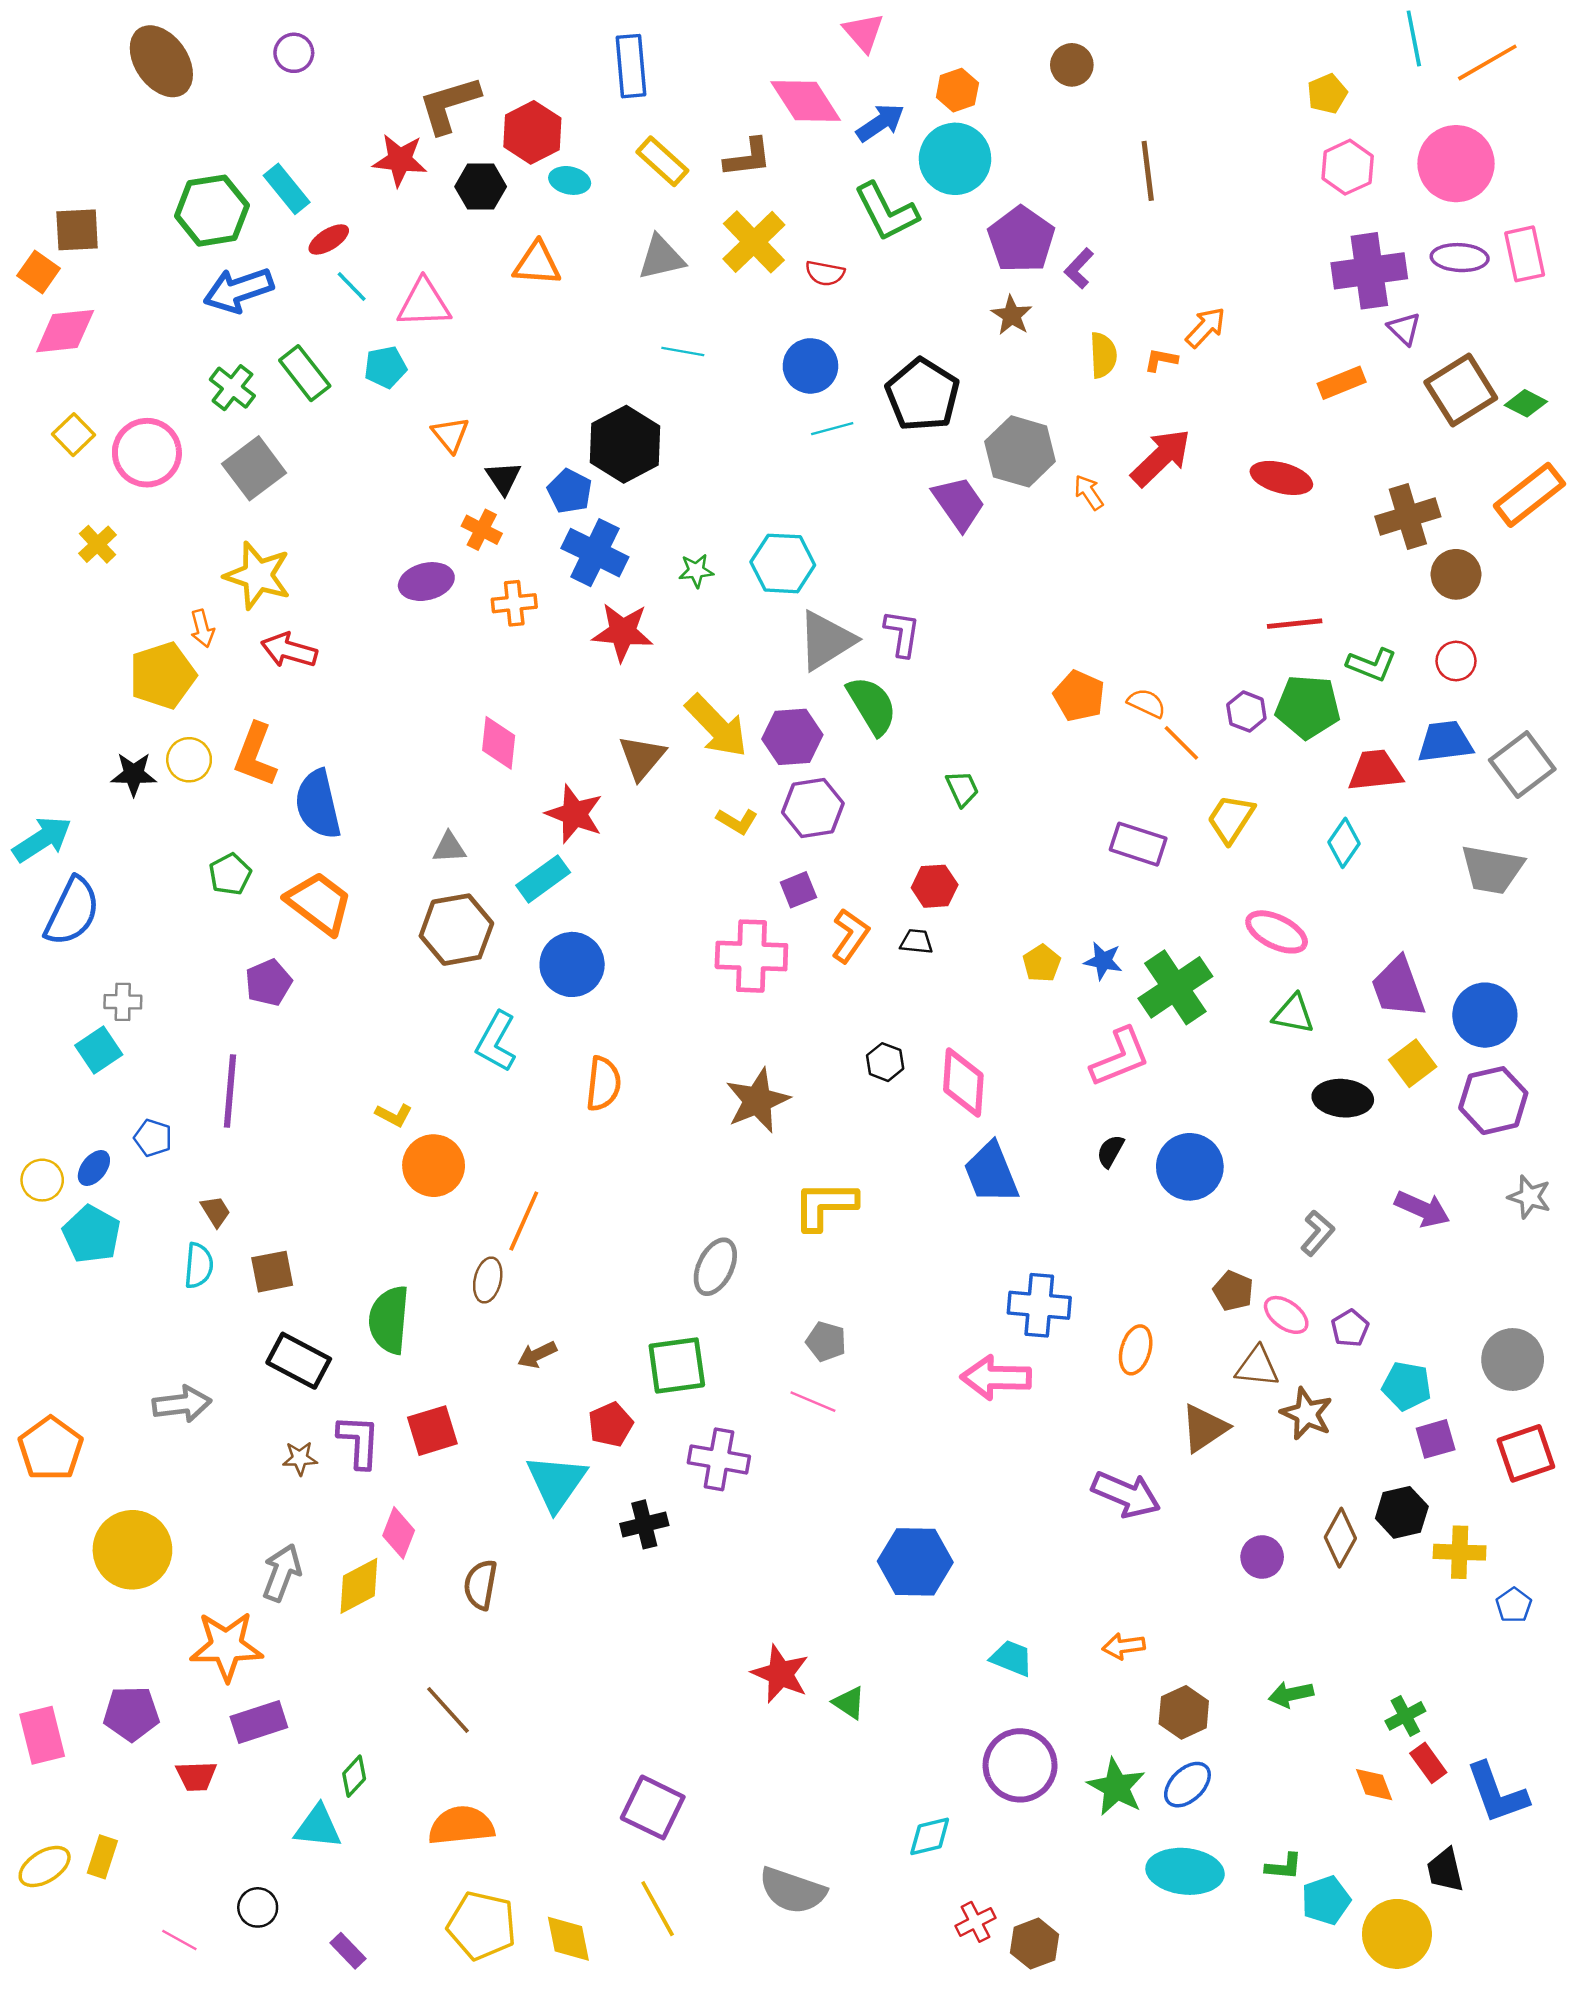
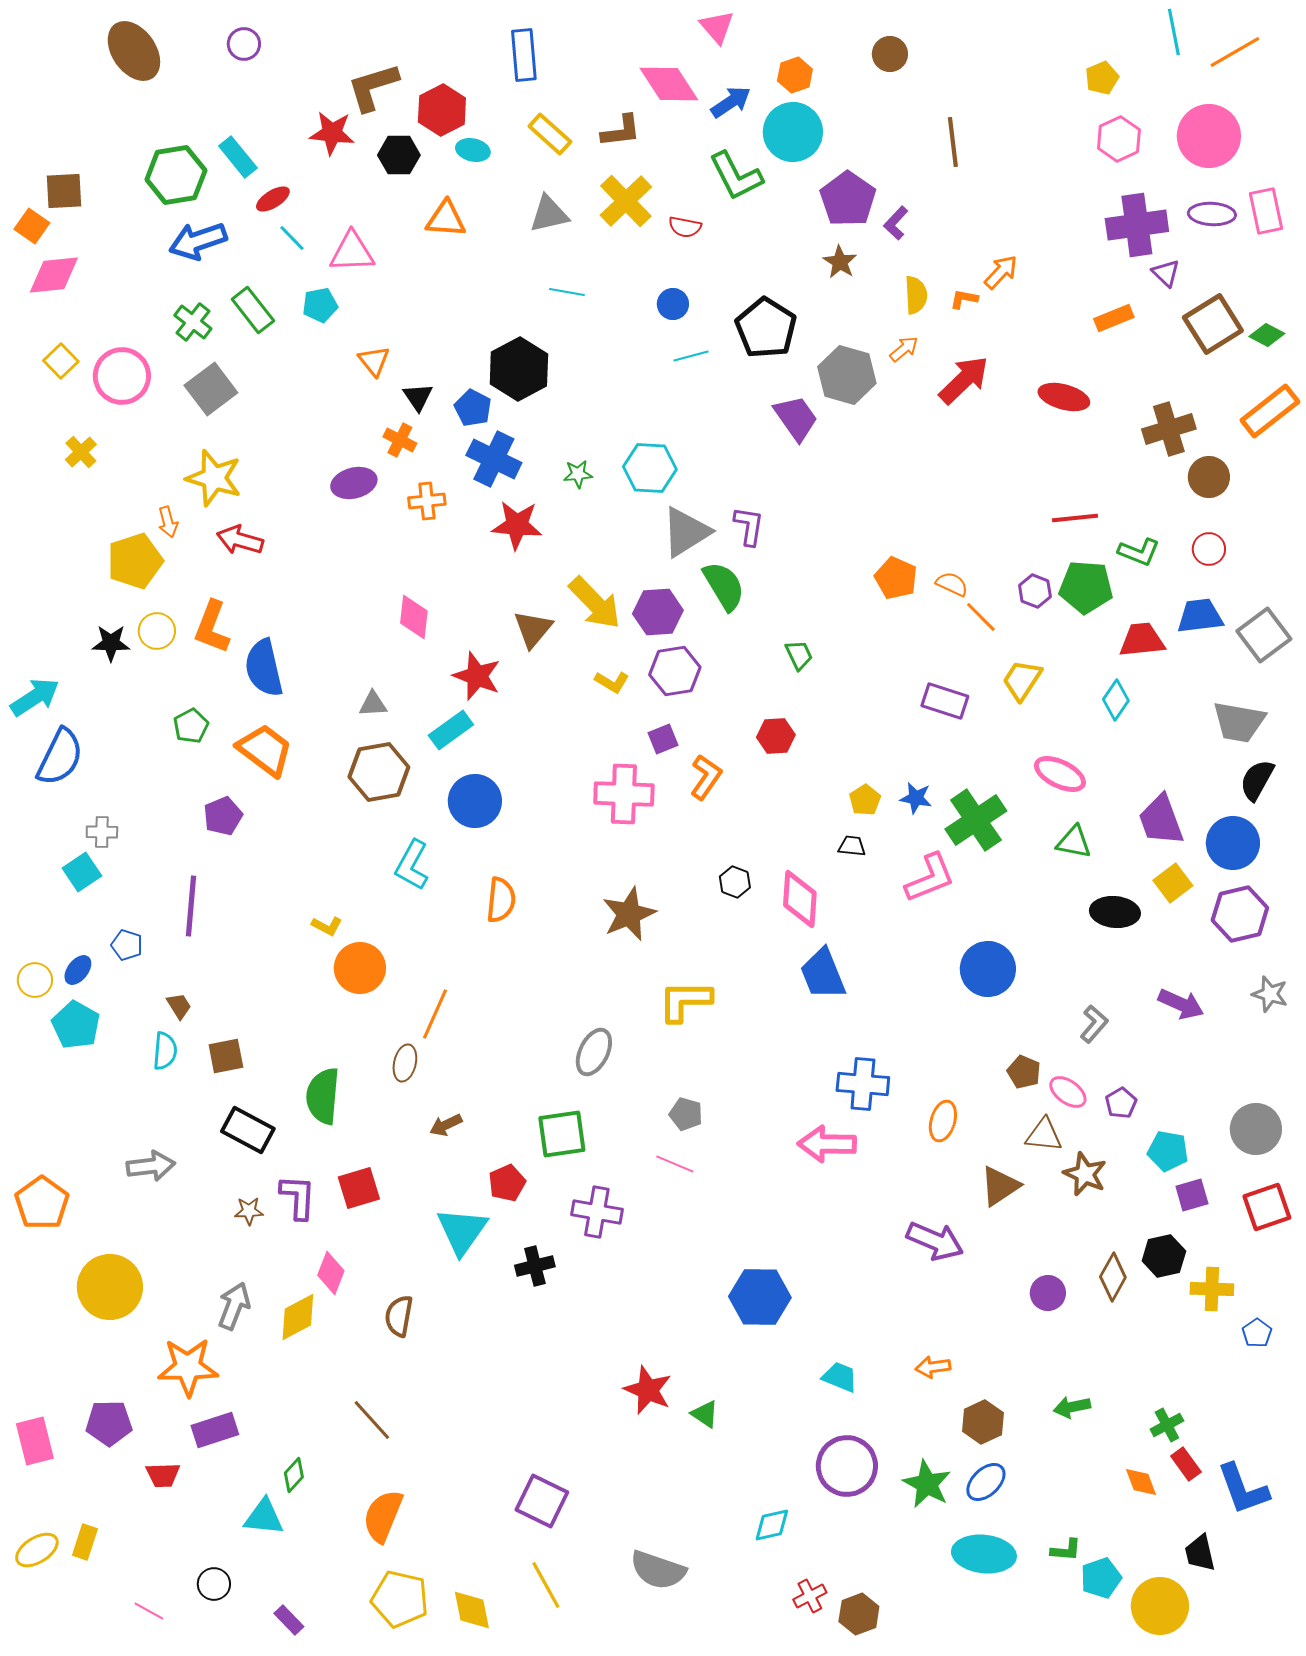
blue circle: (810, 366) -> (673, 304), size x0.7
orange arrow: (1089, 492) -> (904, 349), moved, turned 84
black trapezoid: (916, 942) -> (852, 846), moved
black semicircle: (1110, 1151) -> (1257, 780), moved, size x1.5
orange semicircle: (461, 1826) -> (383, 1516), turned -62

